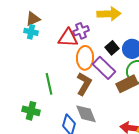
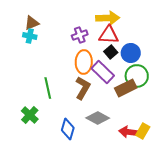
red triangle: (68, 38) -> (109, 35), moved
green cross: (31, 111) -> (30, 115), turned 30
gray diamond: (86, 114) -> (98, 118), moved, turned -40

